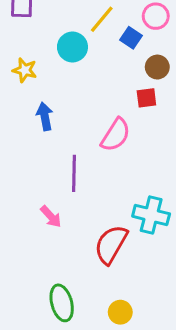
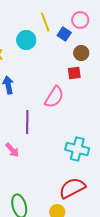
yellow line: (102, 19) -> (45, 22), turned -60
red semicircle: (111, 244) -> (72, 188), moved, turned 32

